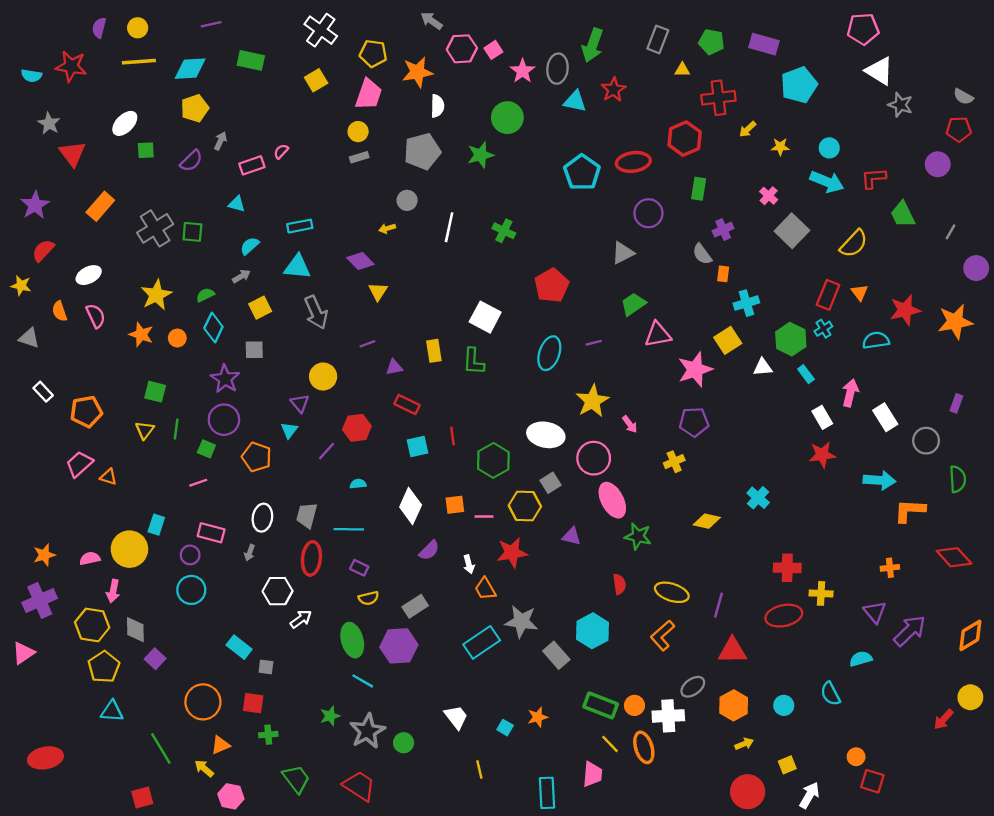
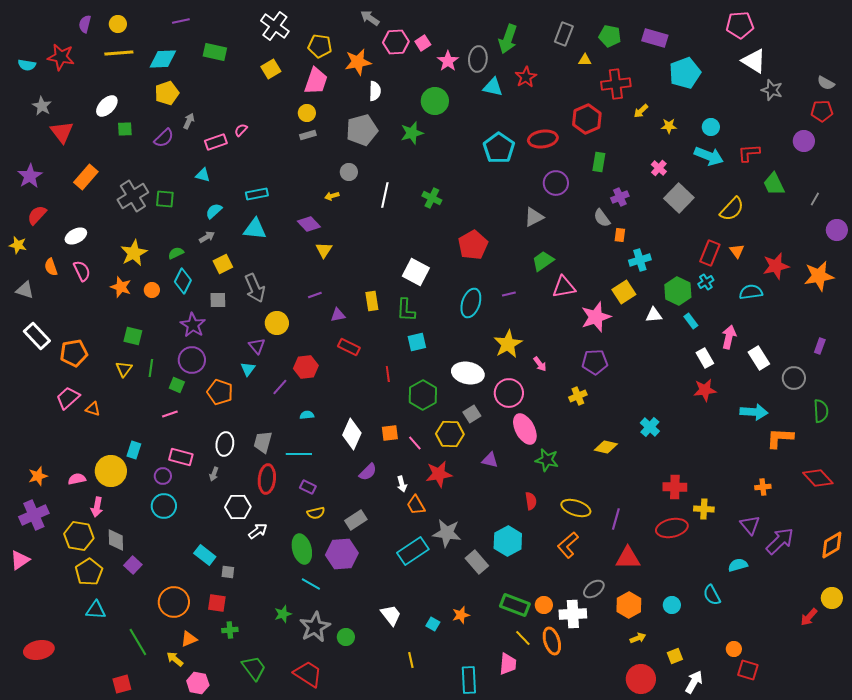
gray arrow: (316, 312) -> (255, 288), moved
white rectangle: (43, 392) -> (37, 336), size x1.5
cyan square: (418, 446) -> (417, 342), moved
pink line: (484, 516) -> (415, 443), turned 49

